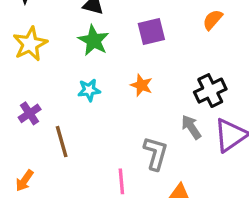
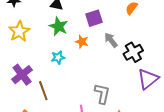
orange star: (141, 85) -> (82, 42), moved
purple cross: (30, 113) -> (22, 75), size x1.5
gray arrow: (191, 127) -> (111, 40), moved

